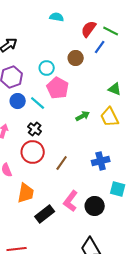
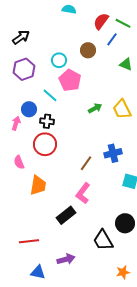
green triangle: (115, 89) -> (126, 64), moved
blue circle: (18, 101) -> (29, 109), moved
black cross: (35, 129) -> (47, 121), turned -32
brown line: (62, 163) -> (86, 163), moved
black circle: (95, 206) -> (125, 223), moved
black rectangle: (45, 214) -> (66, 215), moved

